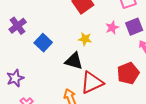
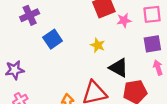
pink star: (112, 28) -> (124, 20), moved
black triangle: (74, 61) -> (119, 68), moved

